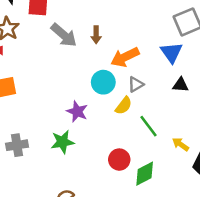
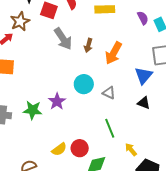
orange arrow: (125, 57) -> (113, 53), moved, turned -50
gray triangle: (136, 84) -> (109, 93), turned 40
yellow semicircle: (124, 106) -> (59, 149), moved
green star: (62, 142) -> (33, 110), moved

